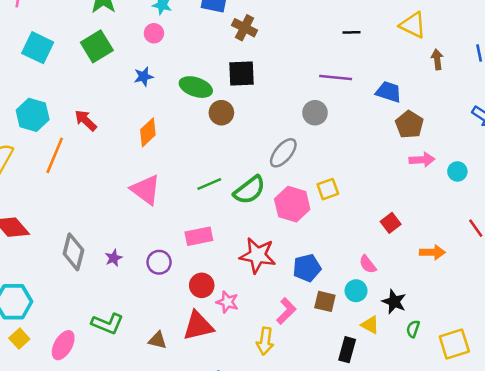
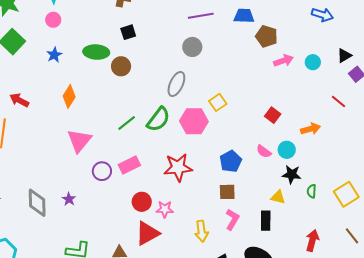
black square: (241, 73) -> (128, 32), size x0.7
pink triangle: (146, 190) -> (79, 141), turned 48
purple circle: (159, 262) -> (102, 171), moved
blue pentagon: (307, 268) -> (231, 161), moved
cyan circle: (356, 291) -> (287, 150), moved
brown square: (325, 301) -> (227, 192), moved
pink L-shape: (286, 311) -> (232, 219), moved

